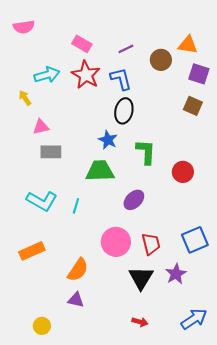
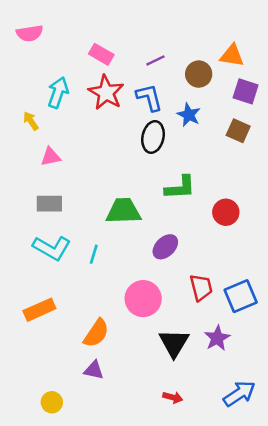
cyan arrow: (47, 75) -> (58, 93), turned -55
blue star: (108, 140) -> (189, 115), moved
gray rectangle: (51, 152) -> (49, 204), moved
green L-shape: (146, 152) -> (180, 188), turned 84
red trapezoid: (151, 244) -> (201, 288), moved

